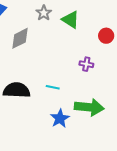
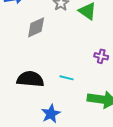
blue star: (60, 118) -> (51, 114), moved

